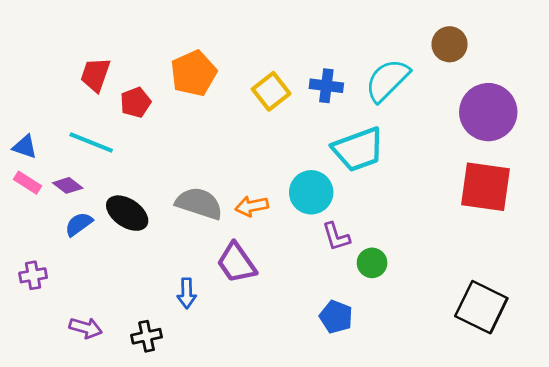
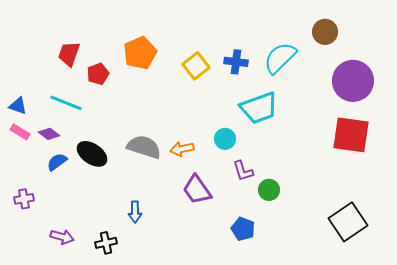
cyan circle: (311, 192) -> (225, 139), size x0.7
purple trapezoid: (236, 263) -> (197, 190), moved
black square: (481, 307) -> (348, 222), turned 30

